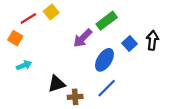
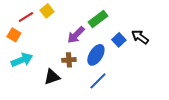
black arrow: (152, 40) -> (140, 37), turned -60
cyan arrow: (24, 65) -> (22, 60), size x1.5
brown cross: (75, 97) -> (69, 60), moved

